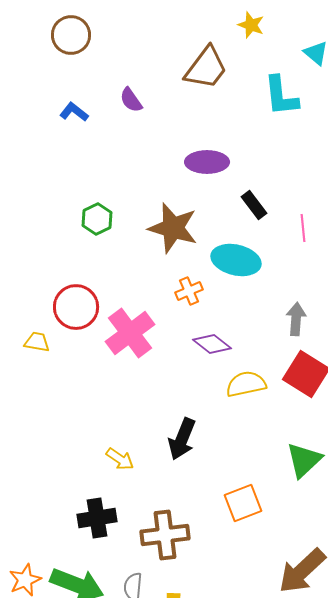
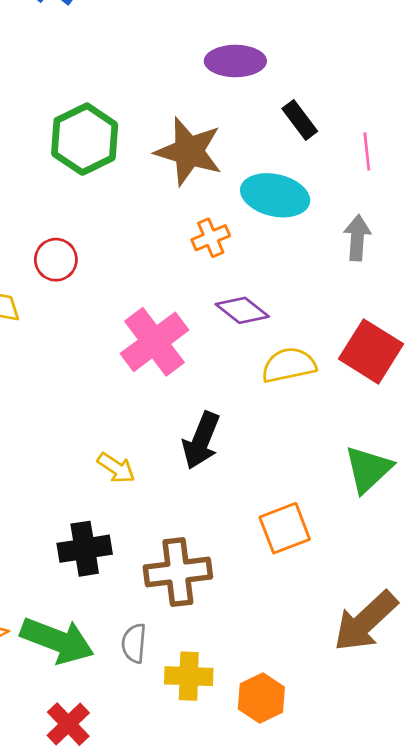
green hexagon: (97, 219) -> (85, 139), size x1.6
red circle: (76, 307) -> (56, 260), size x0.7
gray arrow: (296, 319) -> (357, 238), moved
pink cross: (130, 333) -> (155, 342), moved

